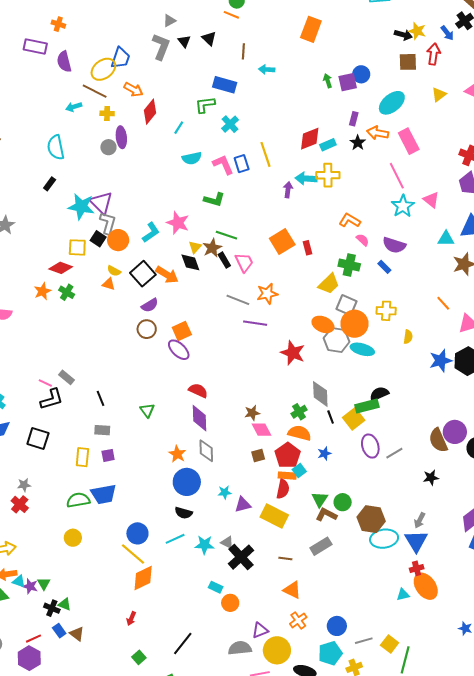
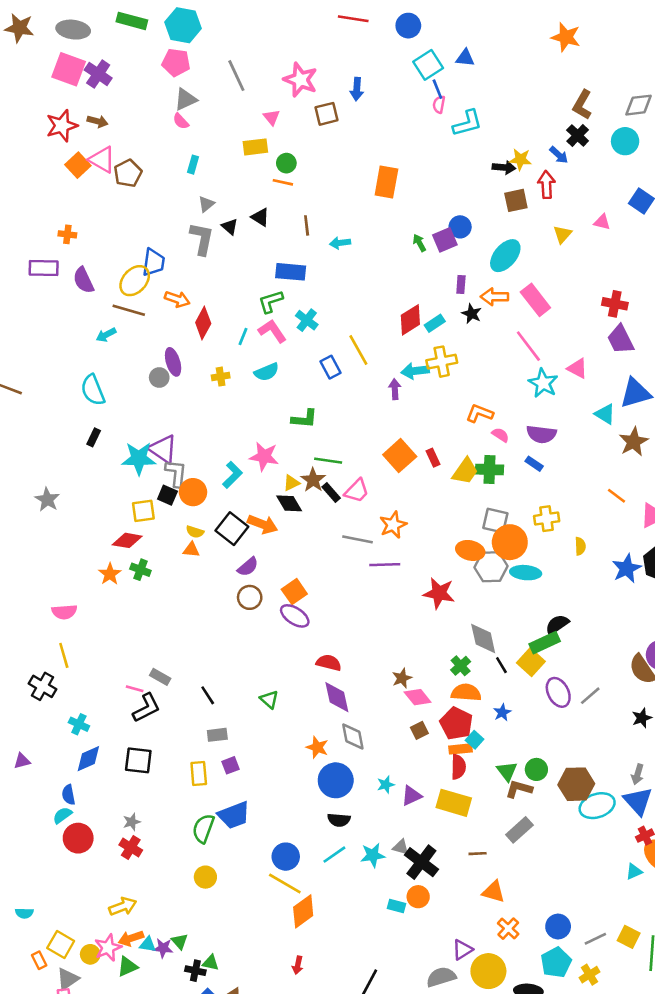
yellow cross: (107, 113) -> (221, 377), moved
pink L-shape: (223, 165) -> (272, 331), moved
cyan triangle: (446, 239) -> (605, 414), turned 42
yellow triangle: (195, 247) -> (291, 483), turned 32
pink trapezoid: (244, 262) -> (357, 491), turned 80
yellow trapezoid: (329, 284) -> (465, 471), moved
green semicircle: (78, 500) -> (203, 828), turned -50
orange circle: (230, 603) -> (418, 897), moved

